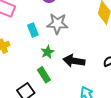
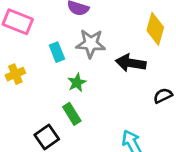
black arrow: (74, 61) -> (131, 63), moved

